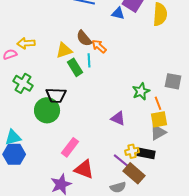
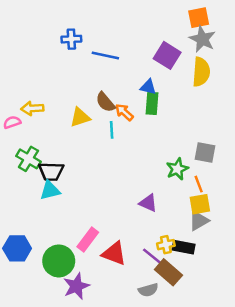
blue triangle: (118, 13) -> (148, 87), moved
green rectangle: (75, 67) -> (152, 103), moved, turned 36
gray square: (173, 81) -> (205, 153), moved
black trapezoid: (56, 95) -> (51, 171), moved
green circle: (47, 110) -> (59, 261), moved
cyan triangle: (13, 137) -> (50, 190), moved
red triangle: (84, 169) -> (114, 253), moved

